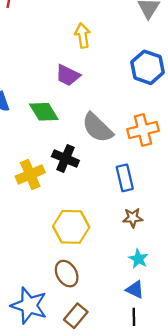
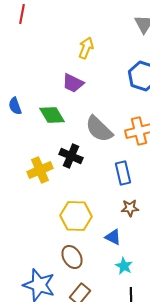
yellow arrow: (83, 35) -> (86, 48), turned 30
cyan star: (138, 259) -> (124, 266), moved
blue triangle: (135, 290) -> (113, 237), moved

